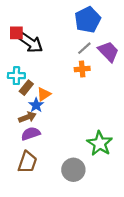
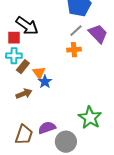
red square: (16, 33) -> (14, 38), moved
orange triangle: (44, 94) -> (39, 73), turned -32
blue star: (36, 105) -> (45, 82), moved
purple semicircle: (31, 134) -> (47, 128), moved

